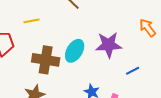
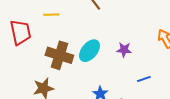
purple star: (109, 45) -> (124, 50), size x0.6

